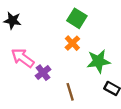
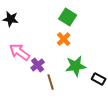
green star: (98, 61) -> (76, 66), moved
brown line: (70, 92) -> (51, 82), moved

